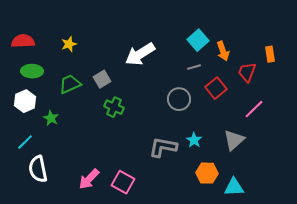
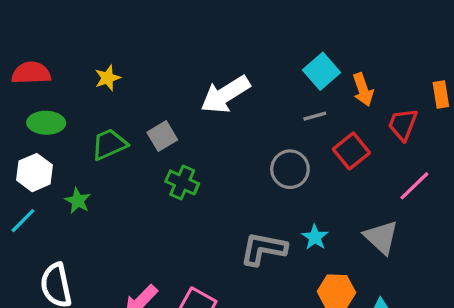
gray triangle: (234, 140) -> (381, 237), turned -35
cyan line: (25, 142) -> (23, 221), moved

